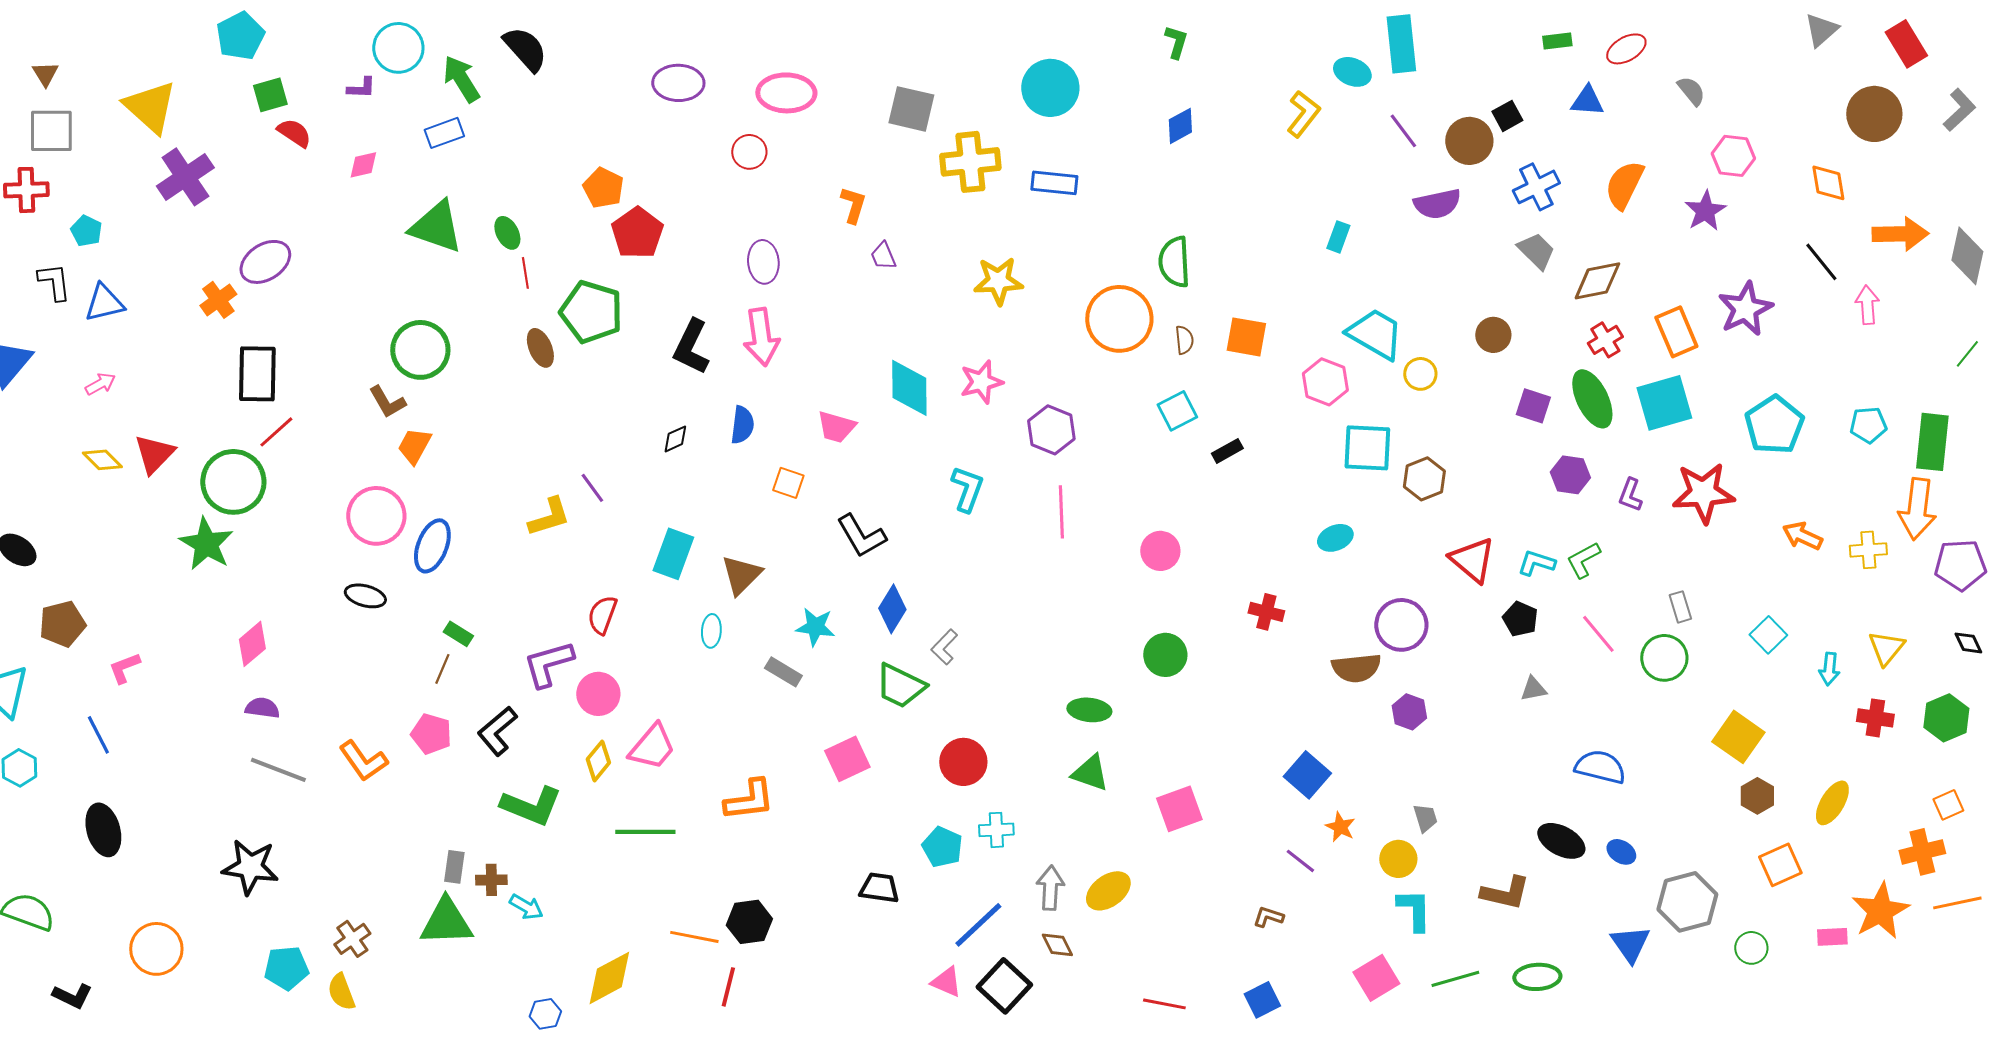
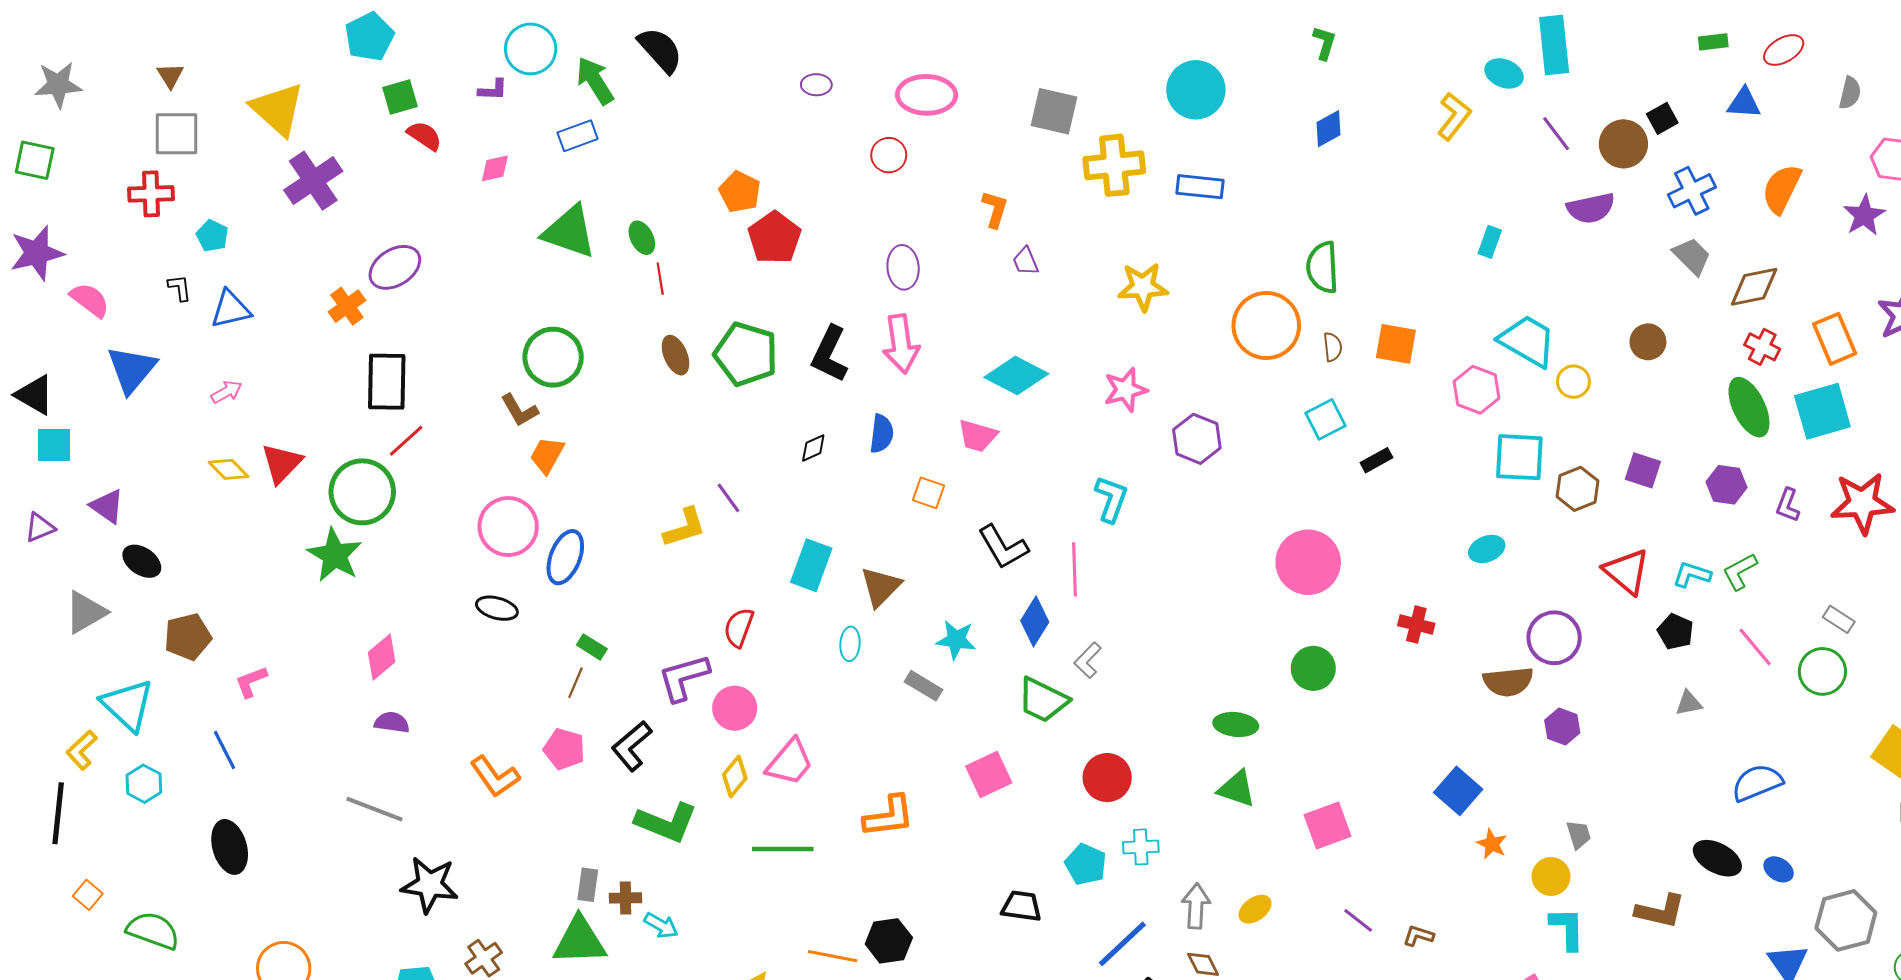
purple ellipse: (678, 83) -> (816, 85), size x0.6
gray semicircle: (1691, 91) -> (1850, 93), turned 52
black L-shape: (54, 282) -> (180, 288), size x0.7
green pentagon: (591, 312) -> (746, 354), moved
red cross: (1605, 340) -> (1762, 347), turned -32
cyan diamond: (909, 388) -> (1016, 376), moved, turned -62
purple square: (1533, 406) -> (1643, 470), moved
pink line: (1061, 512) -> (1074, 569), moved
pink circle: (1160, 551) -> (1308, 562), size x1.6
gray rectangle: (1680, 607) -> (1839, 619), turned -40
blue semicircle: (1600, 767) -> (1757, 783), turned -36
gray line: (278, 770) -> (374, 809), moved
purple line: (1300, 861) -> (1358, 920), moved
black star: (250, 867) -> (430, 885), moved
yellow ellipse: (1108, 891) -> (1255, 909), size x0.7

